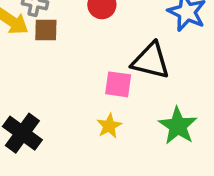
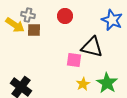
yellow star: (109, 126) -> (83, 84), moved

